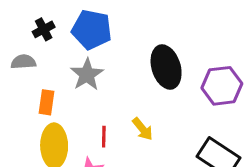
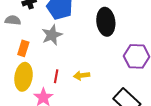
black ellipse: (166, 67) -> (106, 22), moved
yellow arrow: (143, 129) -> (82, 75), turned 112

